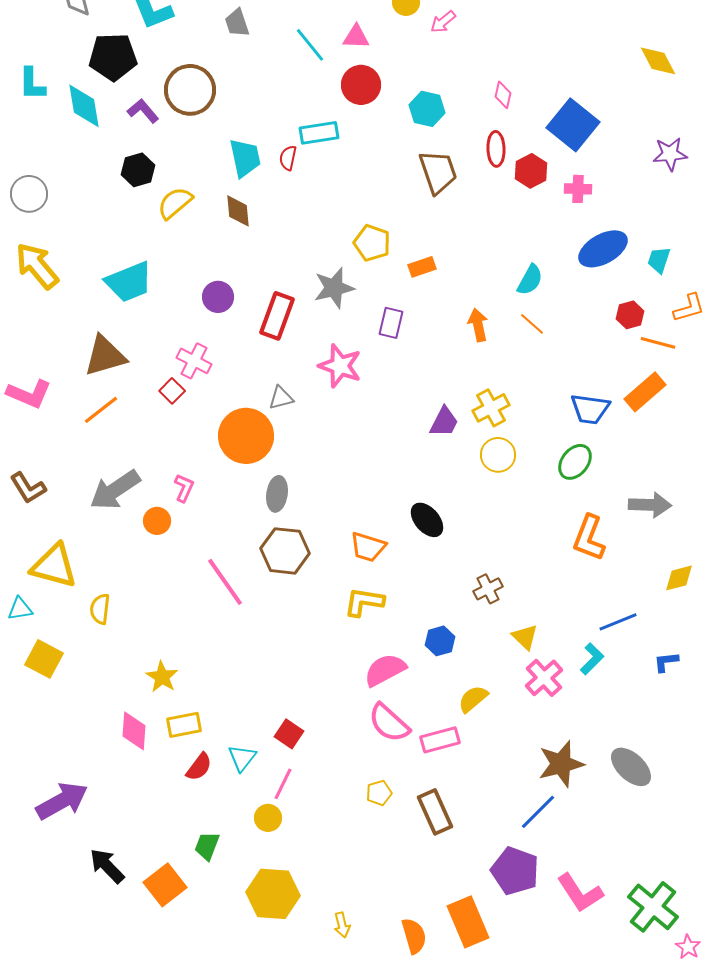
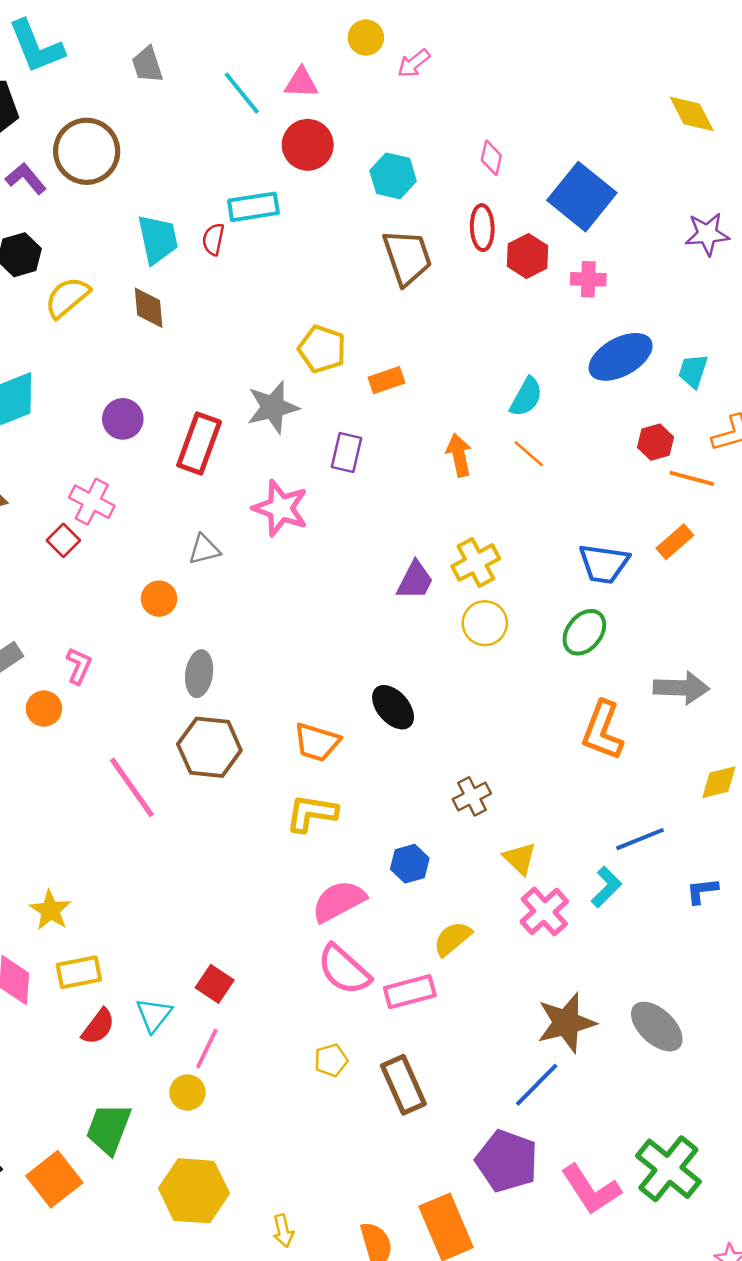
orange rectangle: (645, 392) -> (675, 542), size x0.7
orange circle: (246, 436) -> (159, 599), size x0.5
green trapezoid: (207, 846) -> (109, 1129), size x1.4
green cross: (653, 907) -> (668, 1169), moved

